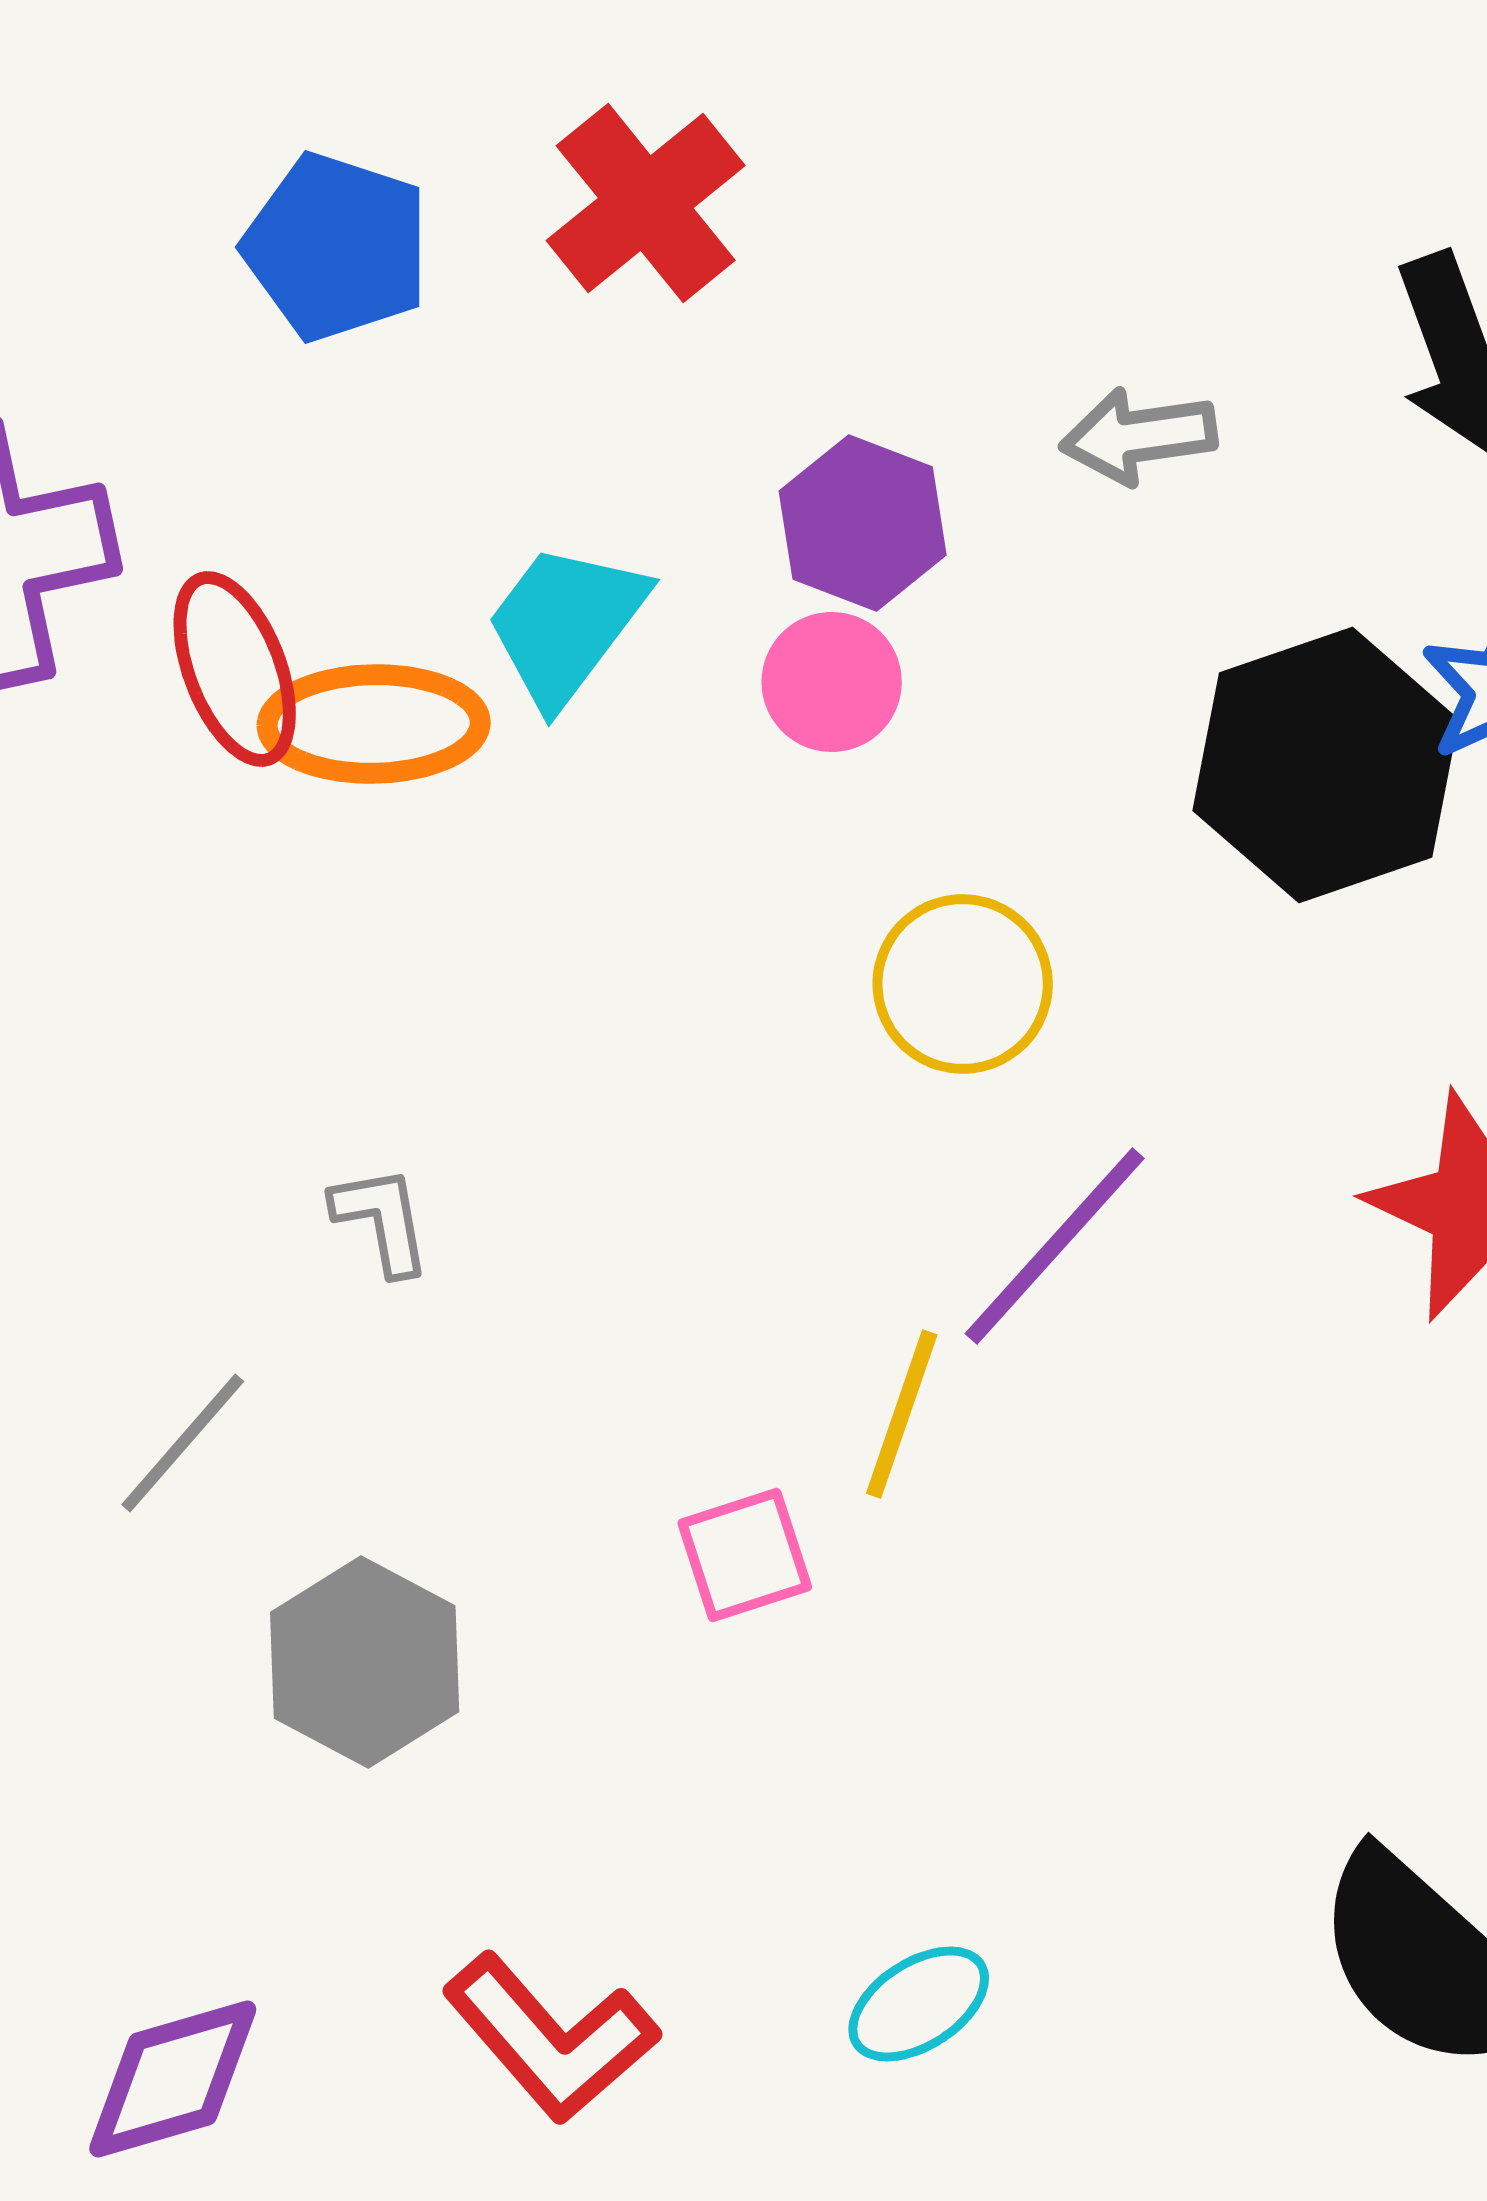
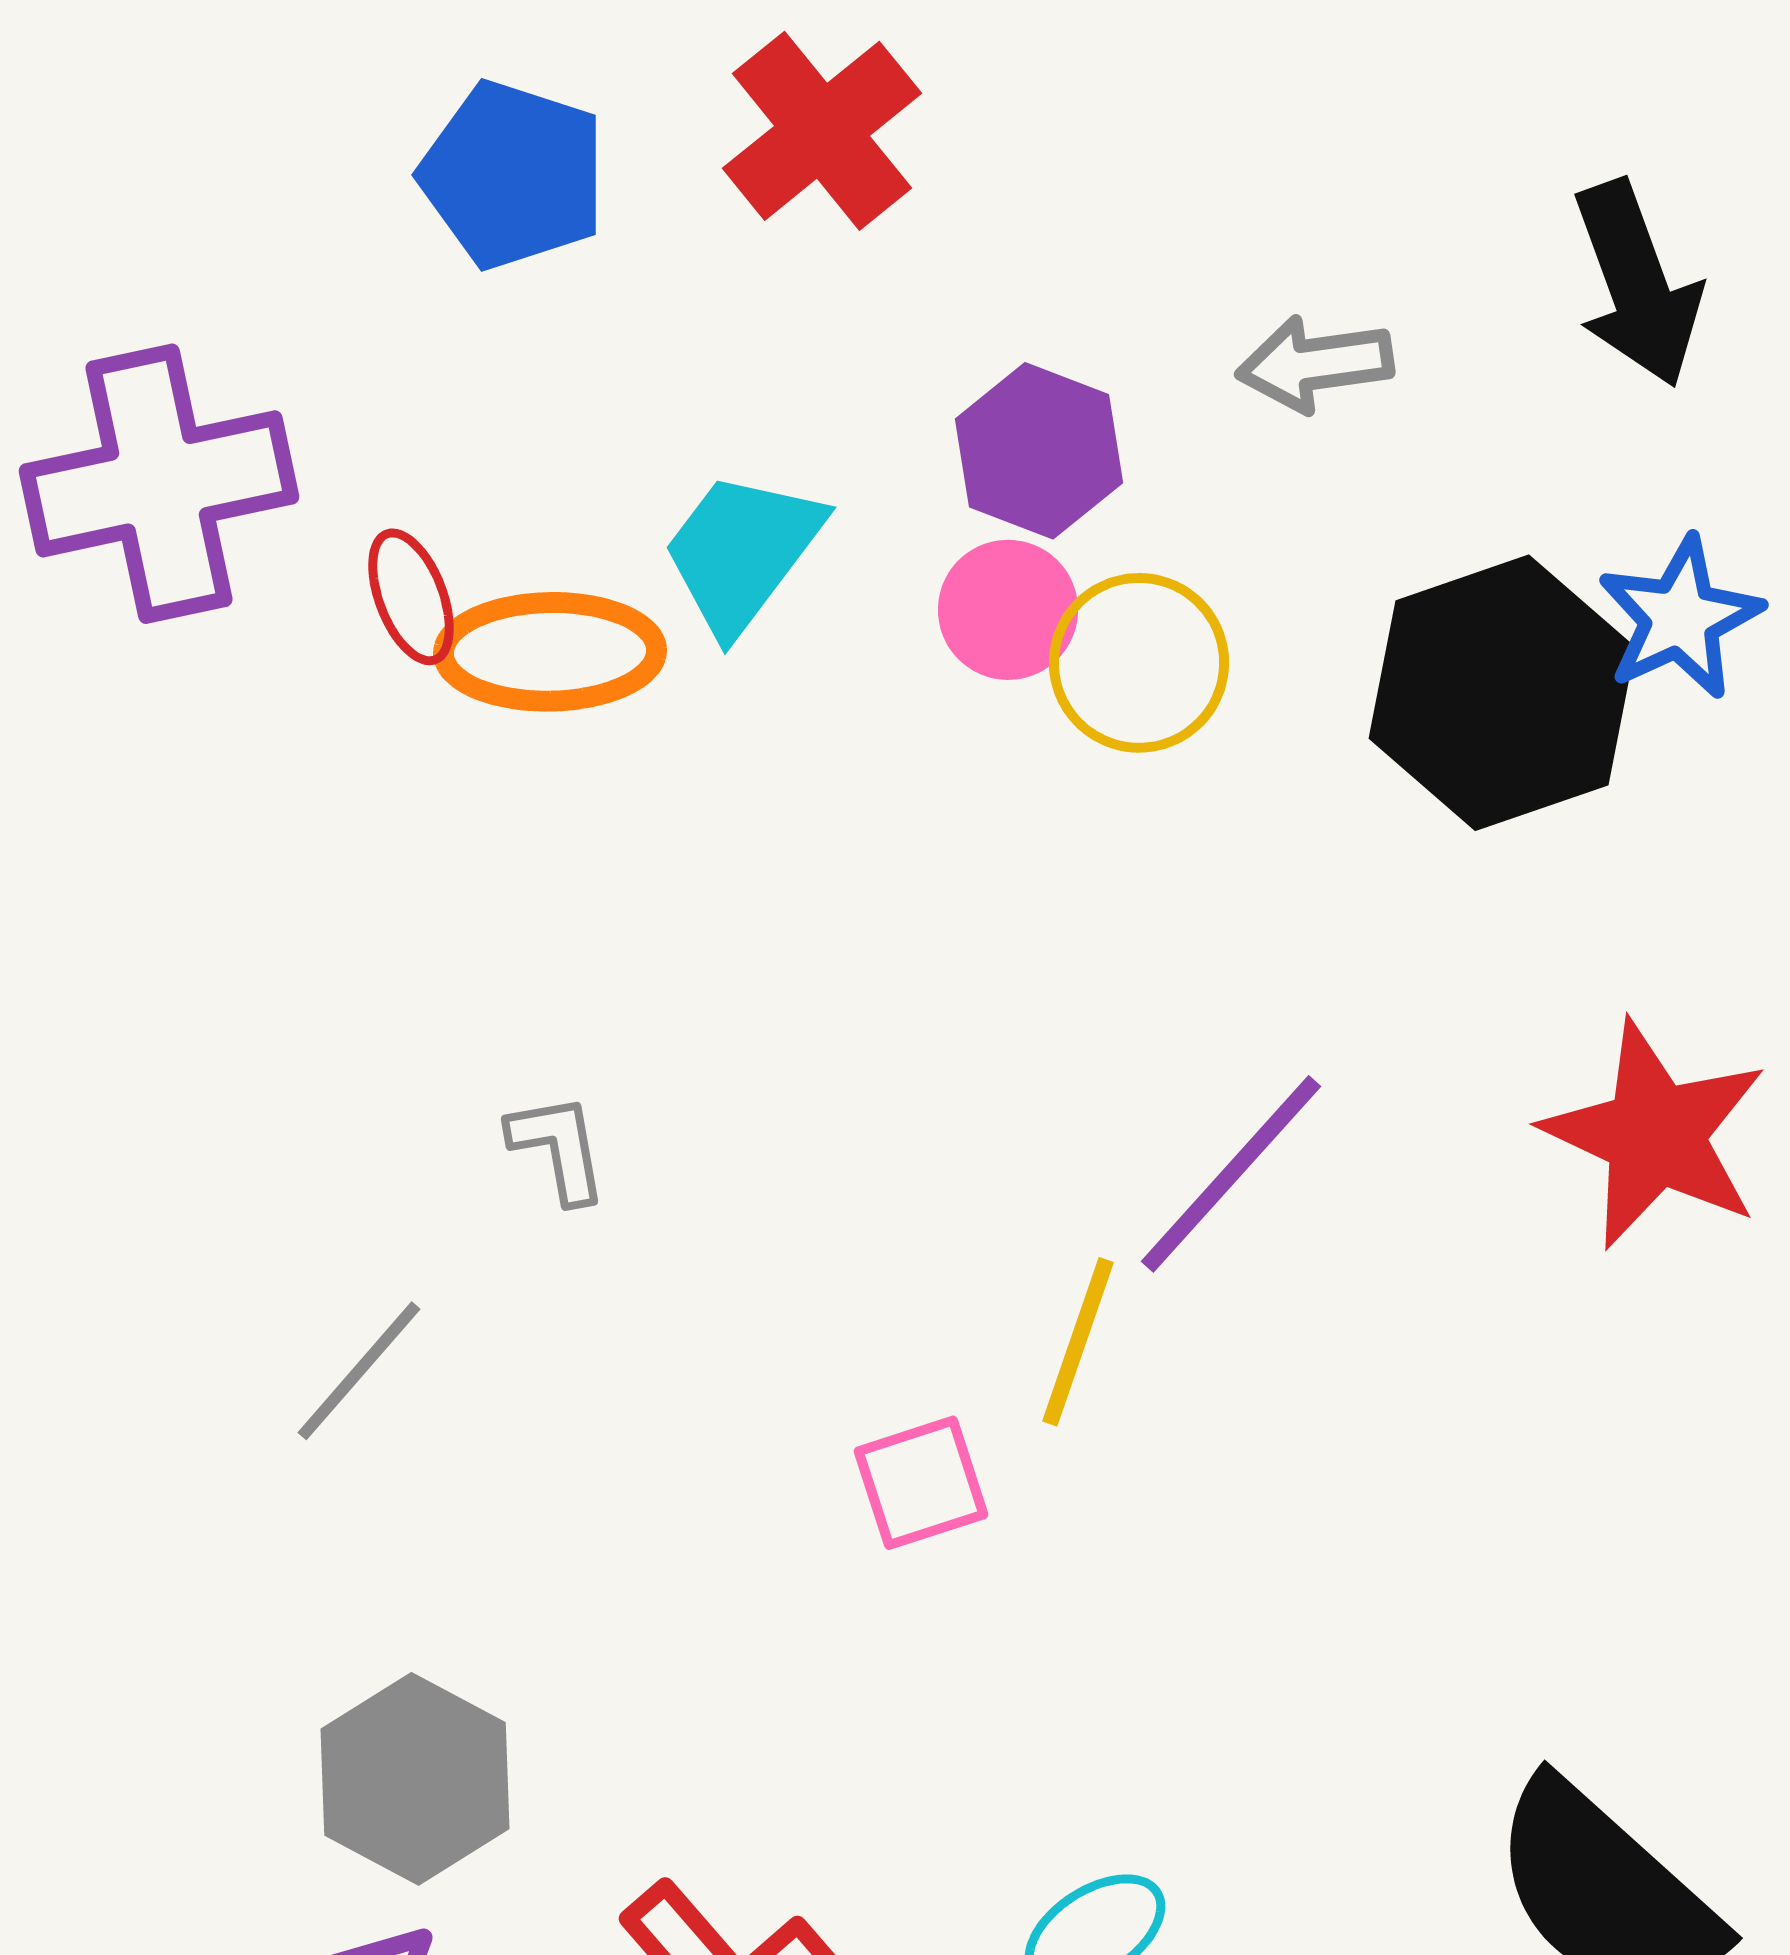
red ellipse: (235, 669) -> (411, 597), size x0.7
yellow circle: (963, 984) -> (1139, 663), moved
gray hexagon: (365, 1662) -> (415, 1779), moved

